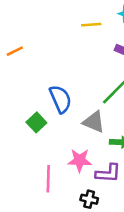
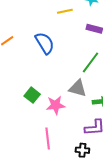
blue semicircle: (60, 99) -> (45, 43), moved
pink star: (80, 160) -> (56, 105), moved

